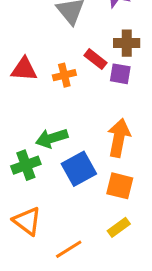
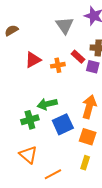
red triangle: (24, 69) -> (33, 60), turned -36
yellow rectangle: (119, 227) -> (85, 163), turned -40

